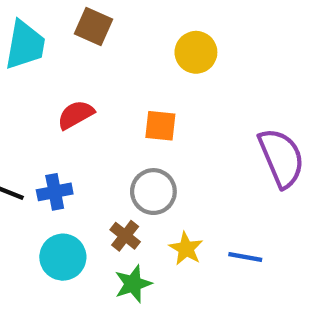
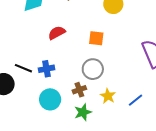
brown cross: (125, 236) -> (79, 90), turned 32
blue line: (245, 257) -> (136, 100), turned -49

